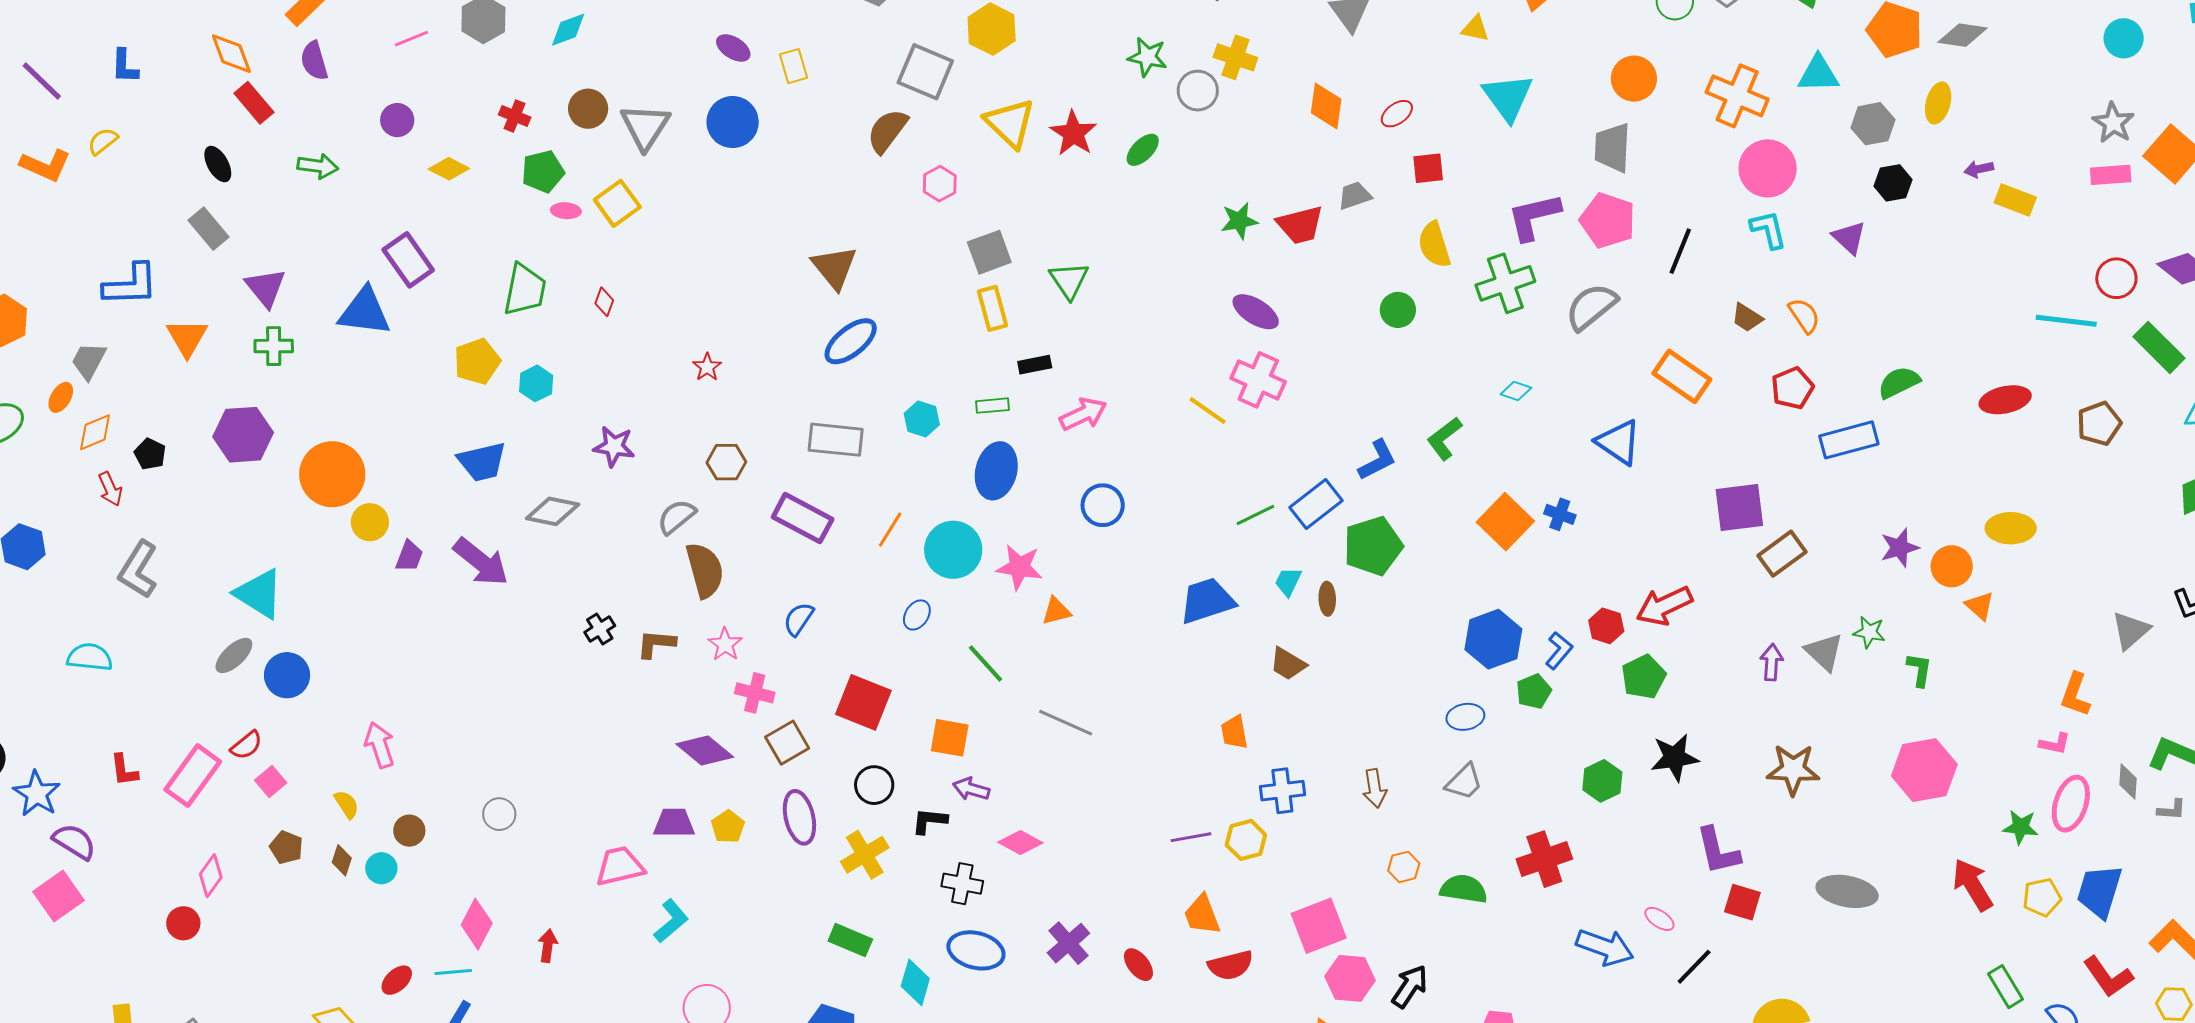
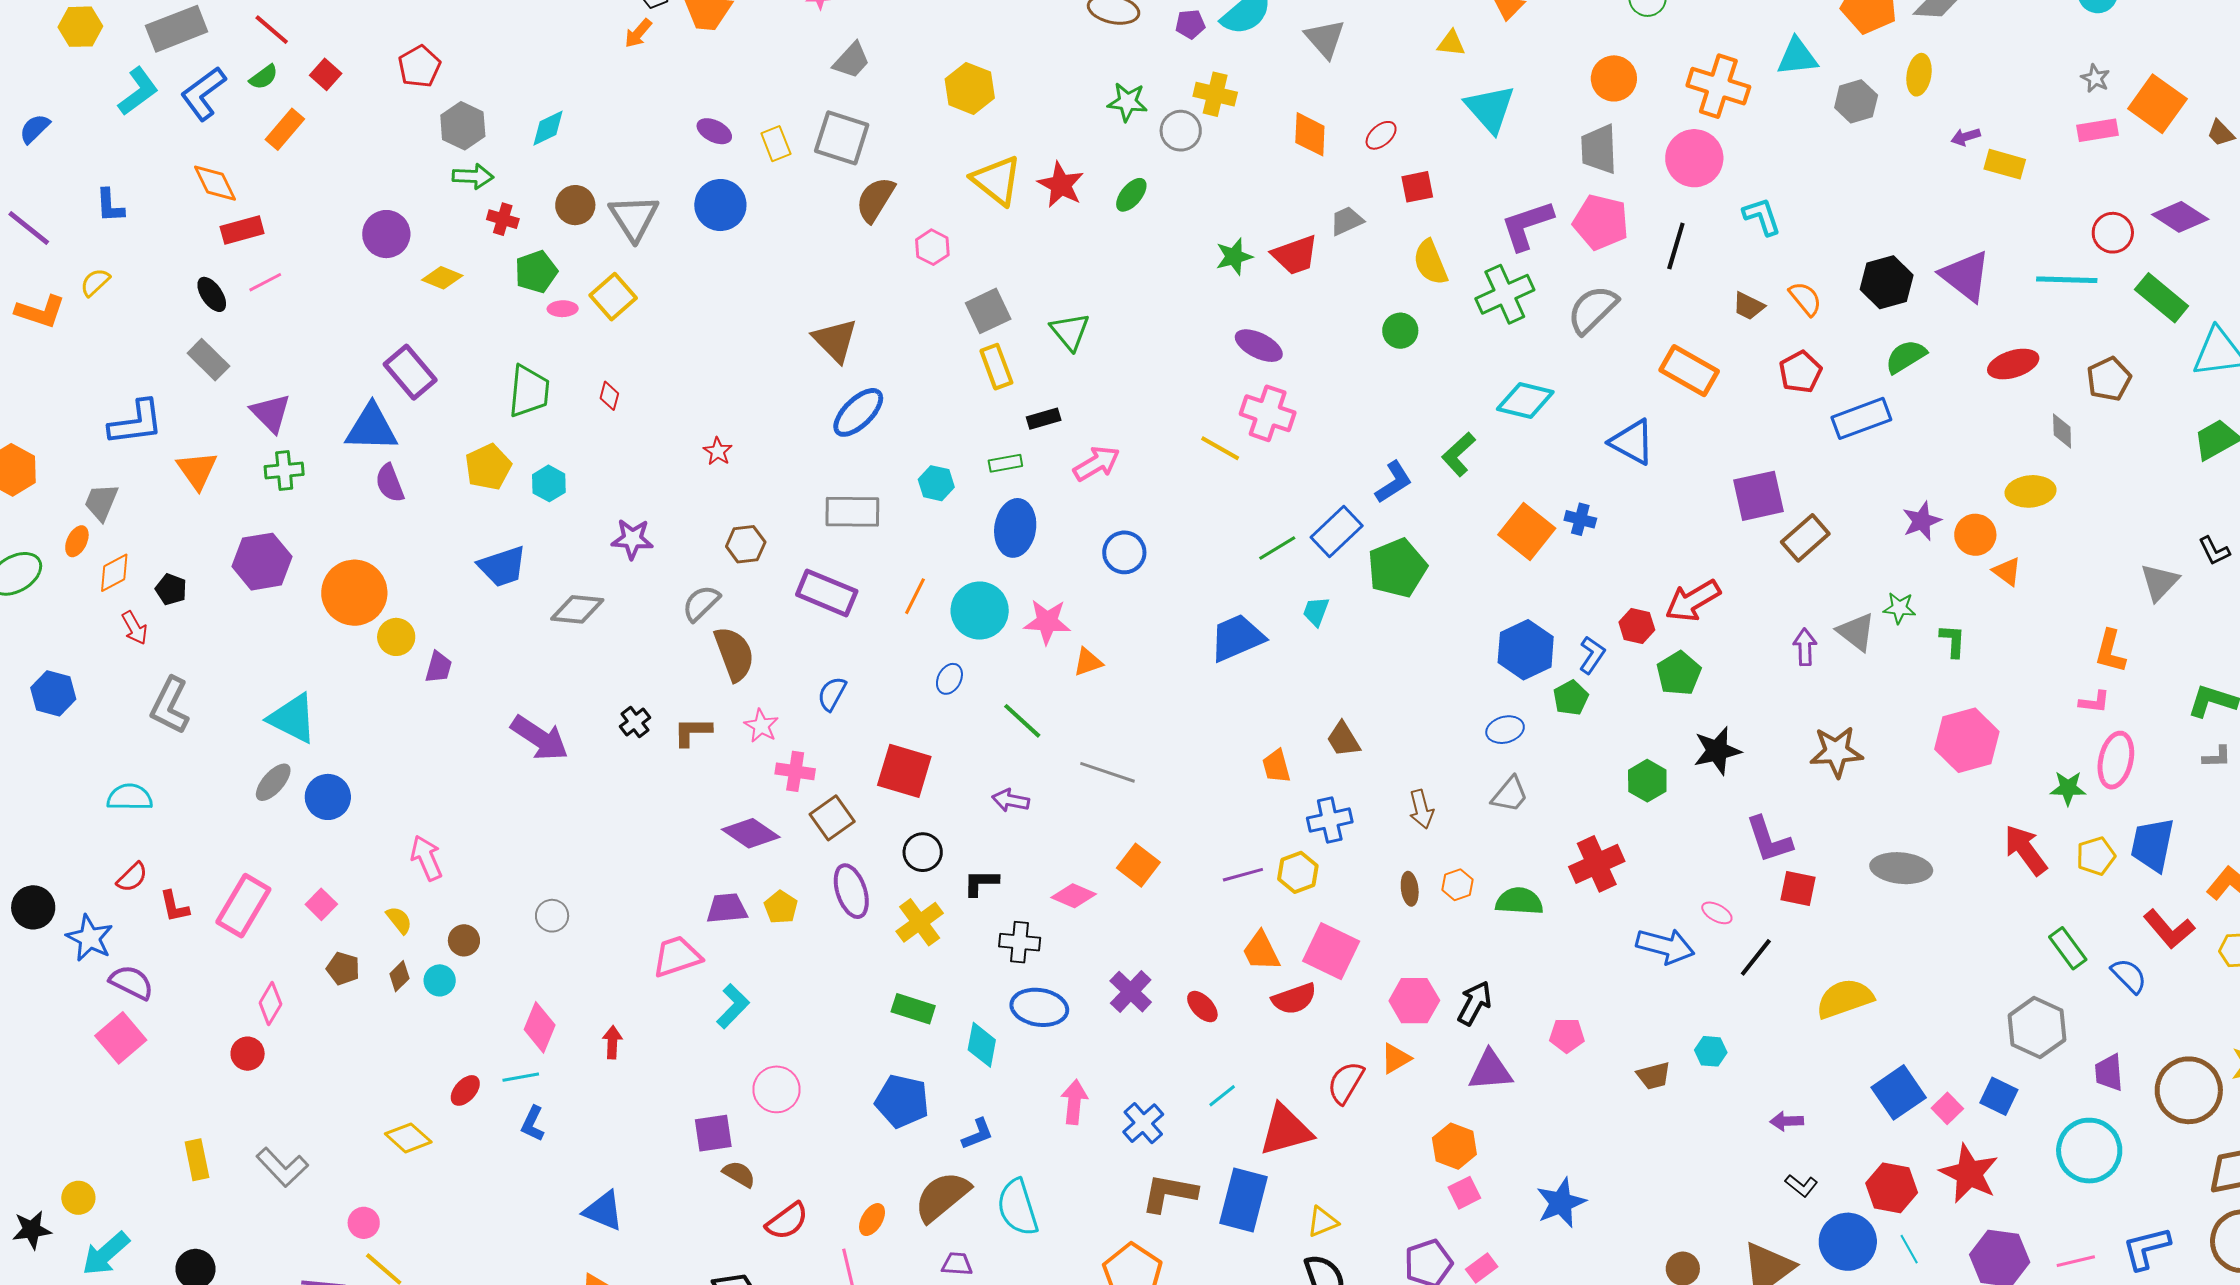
pink line: (411, 39) -> (265, 282), moved
purple semicircle: (314, 61) -> (390, 483), moved
gray square: (925, 72) -> (842, 138), moved
red rectangle: (254, 103) -> (242, 230), turned -60
purple circle: (397, 120) -> (386, 234), size x1.4
gray star: (2113, 123) -> (2095, 78), size x0.7
green arrow: (318, 166) -> (473, 176), moved
pink circle: (1768, 168) -> (1694, 158), moved
black hexagon: (1893, 183) -> (1887, 282), moved, size x1.4
purple triangle: (1849, 238) -> (1965, 276), moved, size x1.5
cyan diamond: (1516, 391) -> (1525, 400), size x1.8
purple arrow: (481, 562) -> (540, 738), moved
brown ellipse: (1327, 599) -> (1410, 889), moved
brown trapezoid: (1288, 664) -> (1343, 739), moved, turned 33
orange square: (950, 738) -> (1138, 865), moved, turned 33
red semicircle: (246, 745) -> (132, 877), moved
gray diamond: (2128, 781) -> (2062, 431), moved
purple arrow: (971, 789) -> (1011, 800), moved
brown diamond: (342, 860) -> (399, 976), turned 32
pink square: (1319, 926) -> (1331, 951), moved, turned -38

